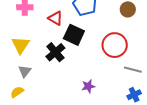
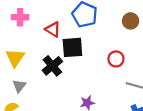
black square: (74, 35) -> (72, 47), turned -30
red circle: (115, 45) -> (116, 59), size x0.6

